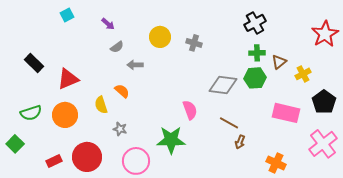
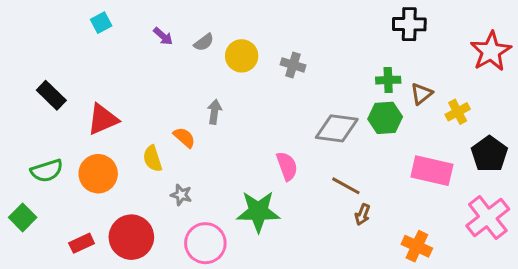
black cross: (255, 23) -> (409, 24), moved, turned 30
gray semicircle: (117, 47) -> (204, 42), moved
gray arrow: (135, 65) -> (214, 112), moved, turned 98

